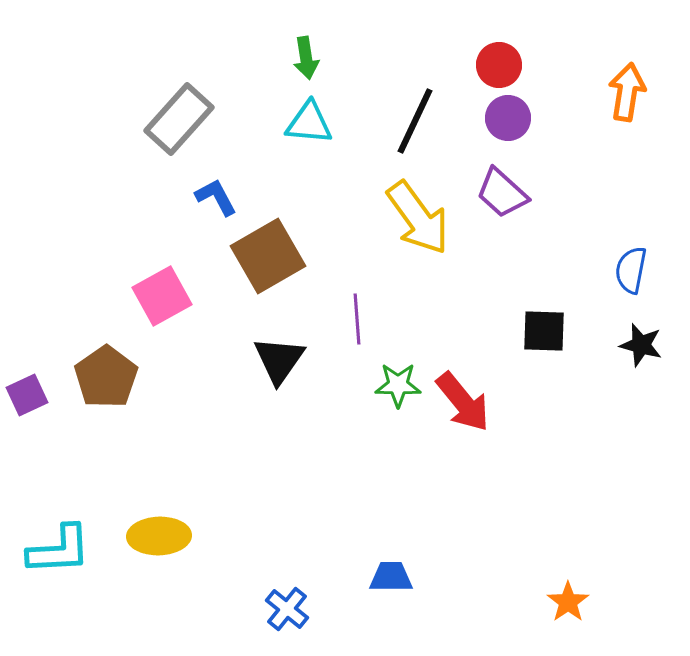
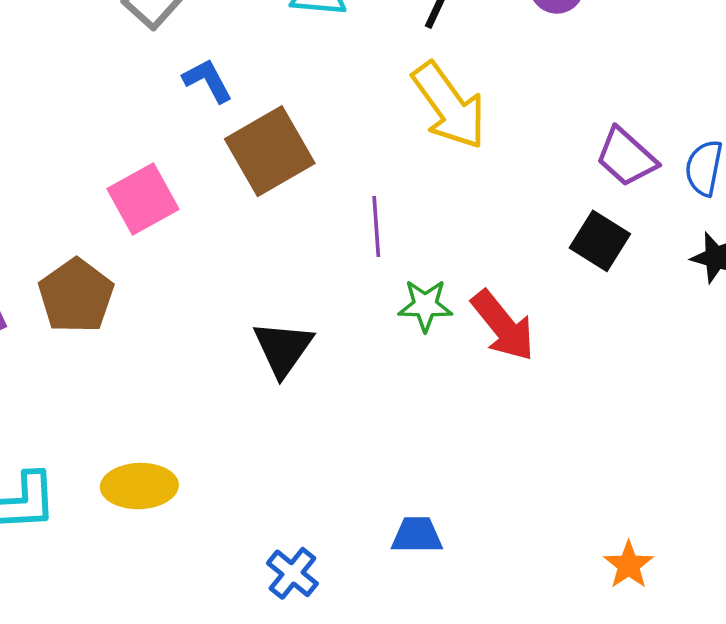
purple trapezoid: (502, 193) -> (626, 157), moved
black square: (544, 331) -> (600, 241), turned 30
black triangle: (279, 360) -> (283, 348), moved

